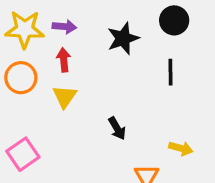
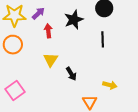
purple arrow: (64, 27) -> (38, 13), turned -48
red arrow: (64, 60) -> (48, 31), moved
yellow triangle: (65, 97) -> (51, 60), moved

